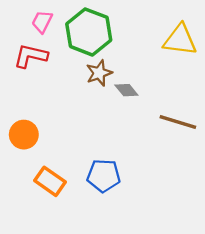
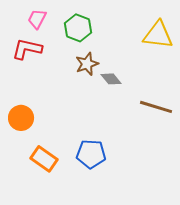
green hexagon: (89, 32) -> (78, 28), size x0.7

